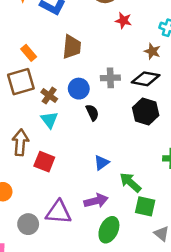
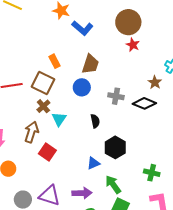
red star: (123, 21) -> (133, 45), moved
brown square: (21, 82) -> (43, 83), turned 30
blue circle: (79, 89) -> (82, 87), moved
brown cross: (49, 96) -> (43, 106), moved
black hexagon: (146, 112) -> (115, 147), moved

